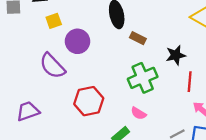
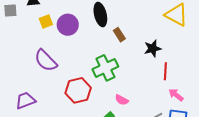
brown rectangle: (138, 38) -> (119, 35), turned 32
purple circle: (77, 41) -> (68, 25), moved
green cross: (143, 78) -> (105, 68), moved

